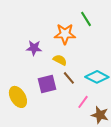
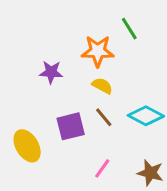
yellow semicircle: (60, 60) -> (102, 86), moved
pink line: (83, 102) -> (102, 168), moved

